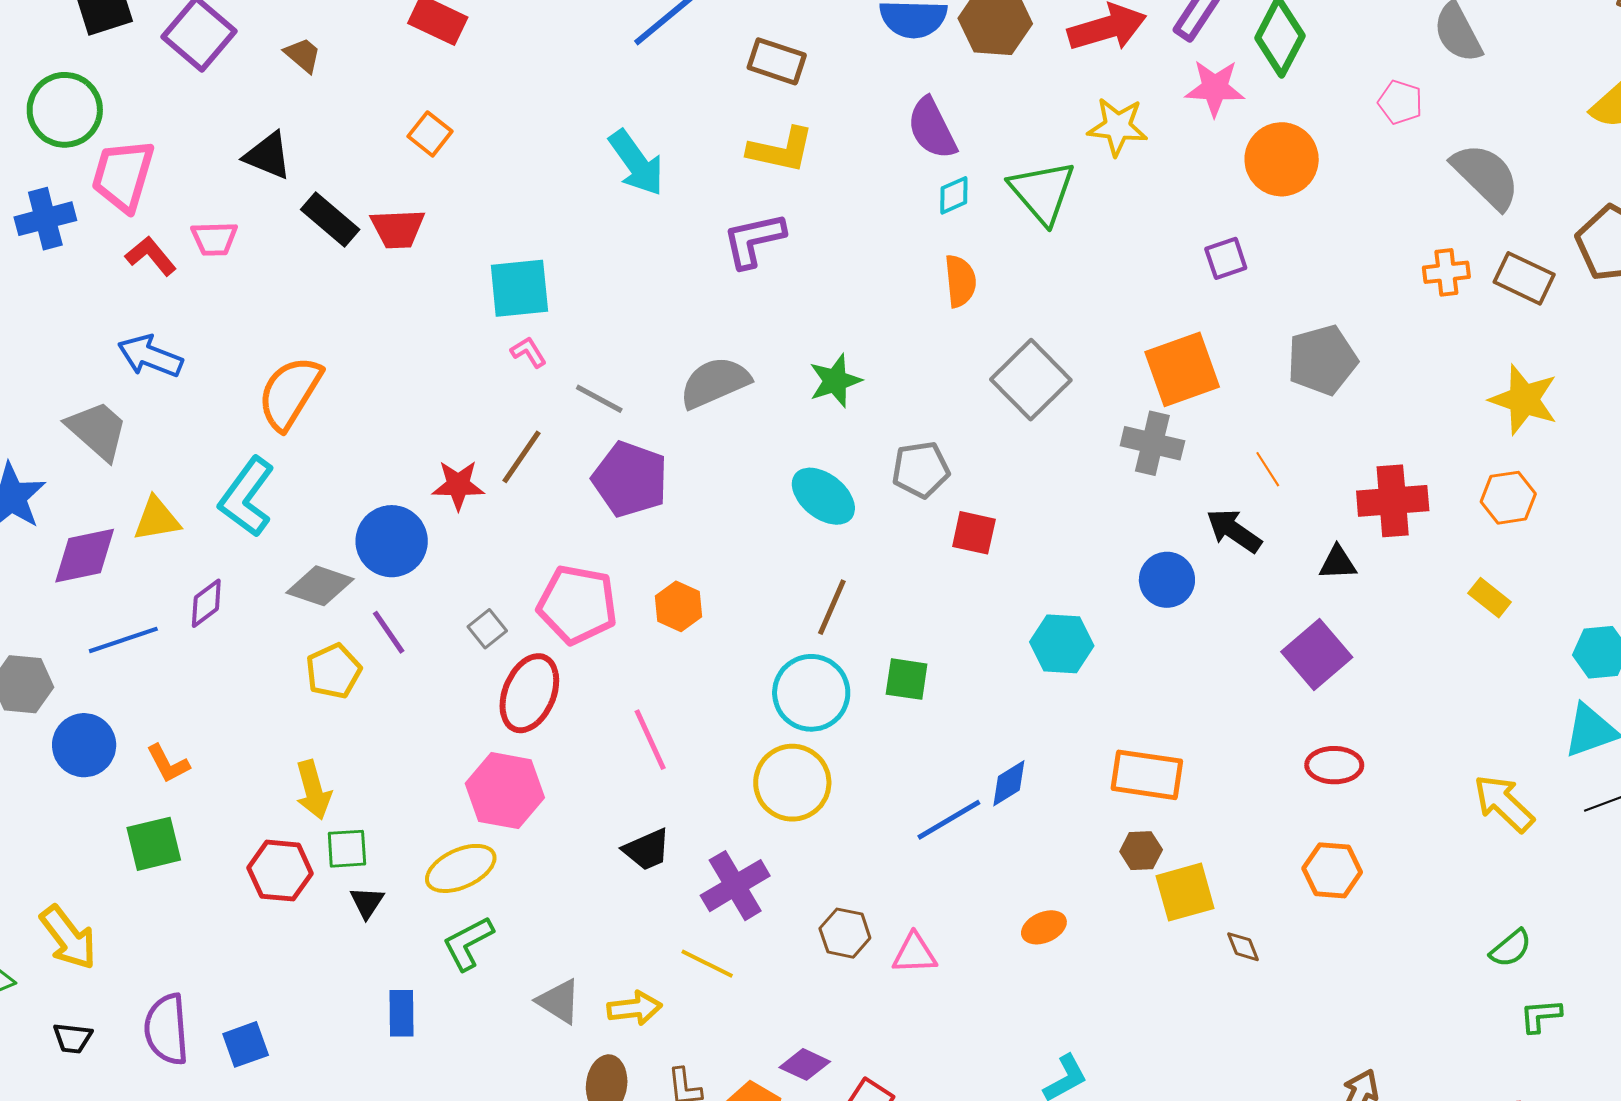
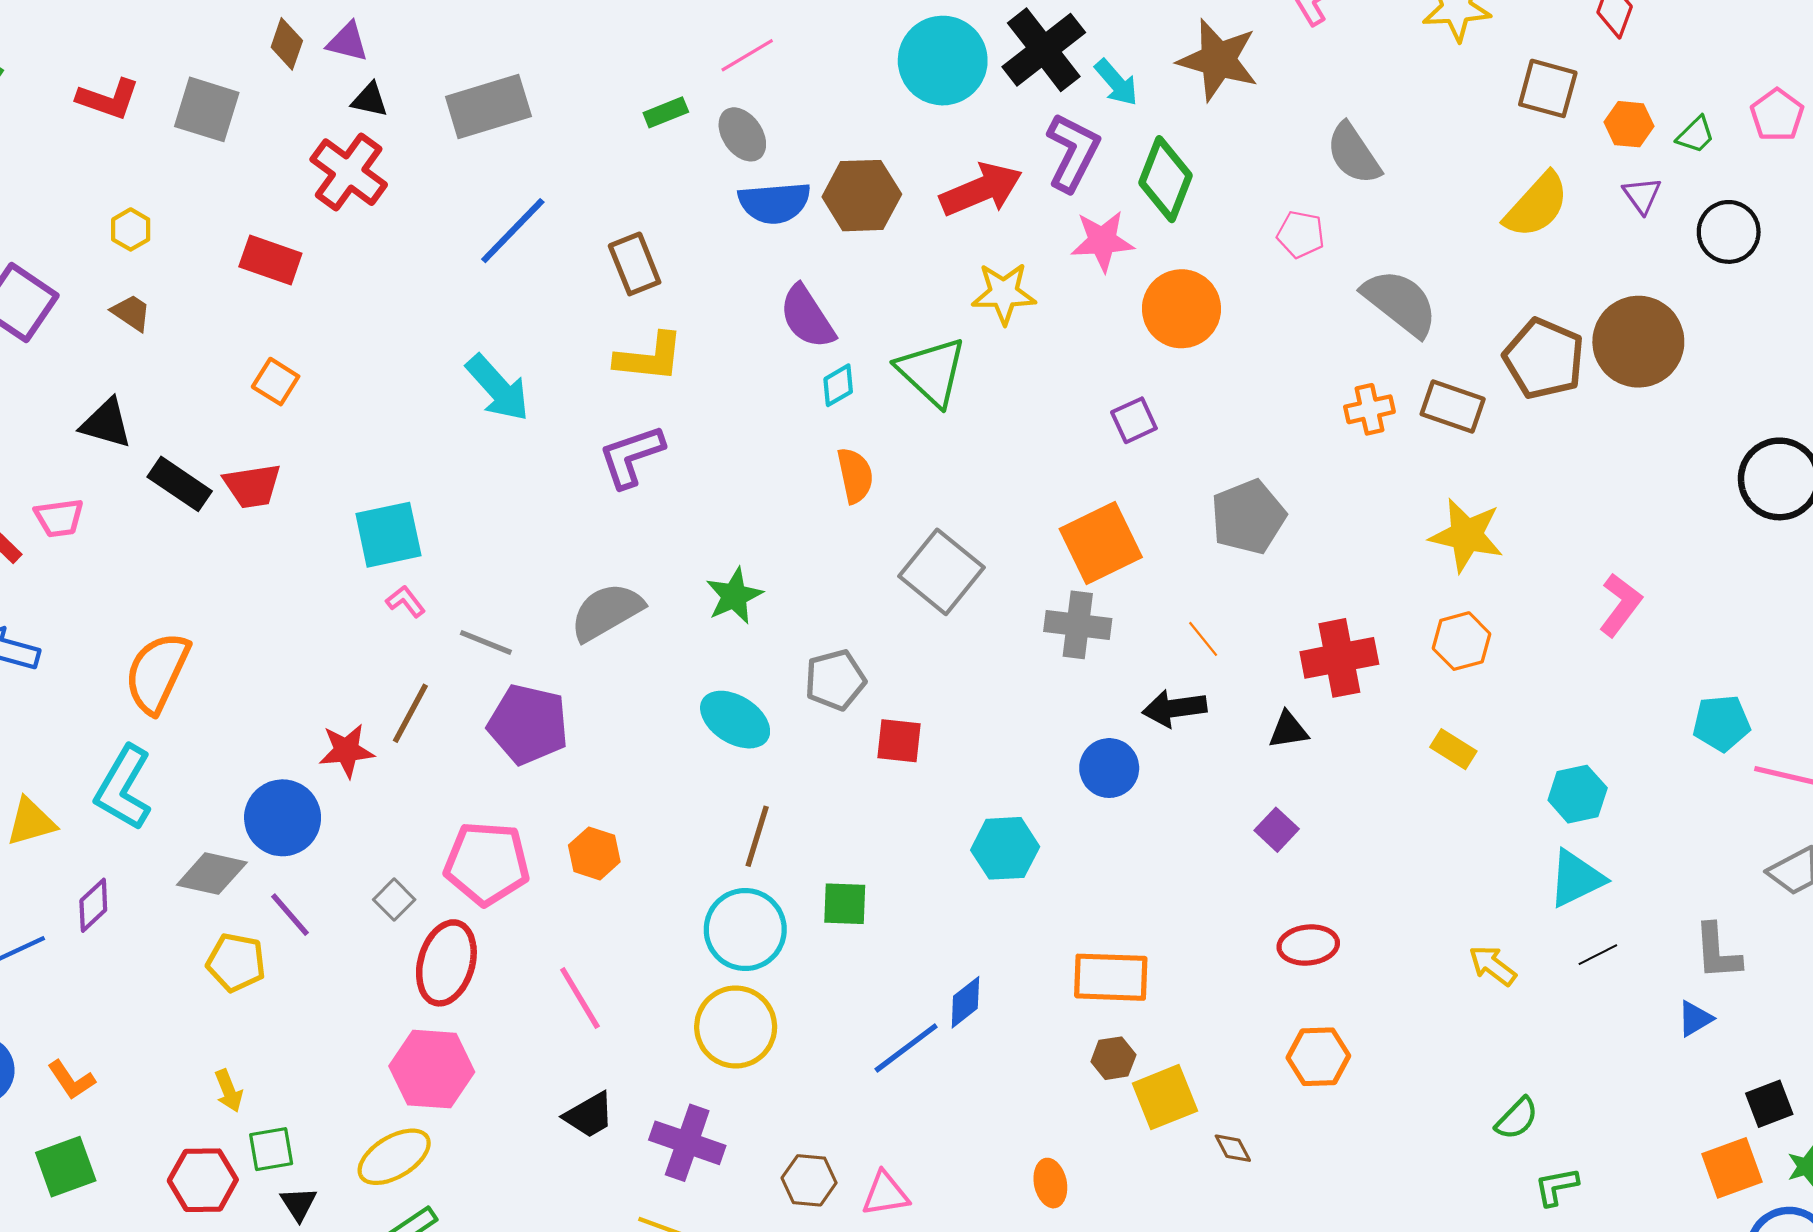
brown rectangle: (777, 61) -> (635, 264), turned 56
black arrow: (1234, 531) -> (1174, 708), turned -36
purple square: (1317, 654) -> (1277, 830), size x0.6
yellow pentagon: (333, 671) -> (236, 962), turned -30
yellow arrow: (313, 790) -> (229, 1091), size x0.7
yellow arrow: (1504, 803) -> (1493, 966), size x0.7
purple cross: (735, 886) -> (687, 1143), turned -34
orange ellipse: (1044, 927) -> (1050, 1183), moved, turned -72

